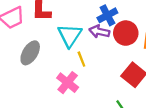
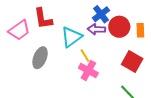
cyan triangle: (70, 35) -> (72, 37), turned 30
pink cross: (68, 83) -> (88, 71), moved

